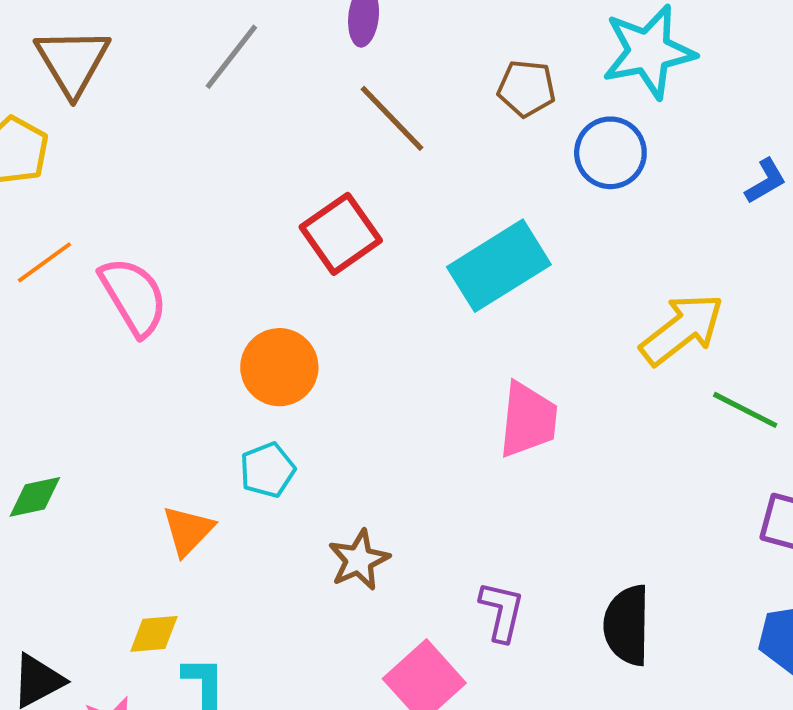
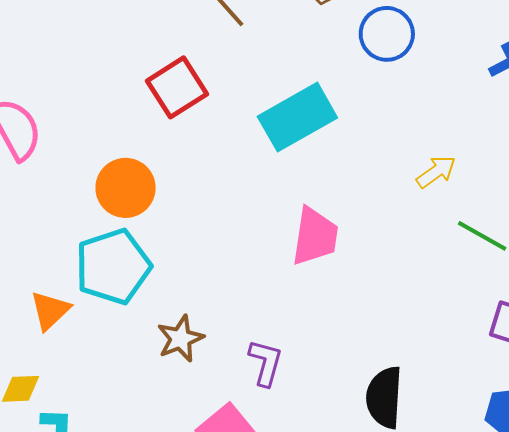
yellow arrow: (682, 329) -> (436, 172), size x0.6
cyan pentagon: (267, 470) -> (113, 267), size x1.8
purple L-shape: (502, 611) -> (266, 363), moved

